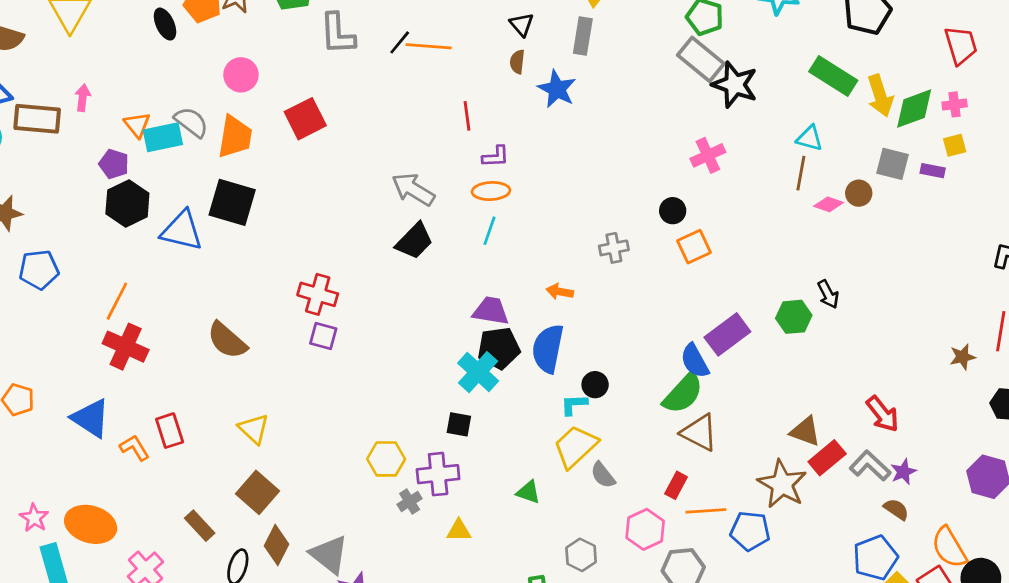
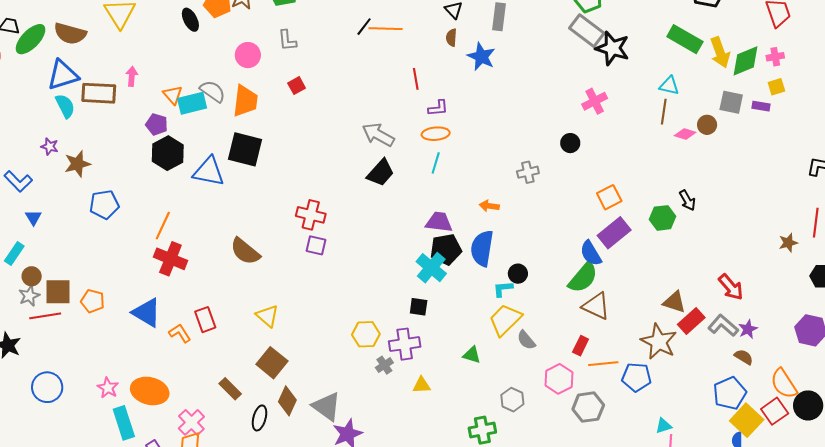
gray L-shape: (338, 34) -> (287, 40), moved, size x0.7
red square: (305, 119) -> (297, 86), size x0.6
orange square: (694, 247) -> (609, 197), moved

